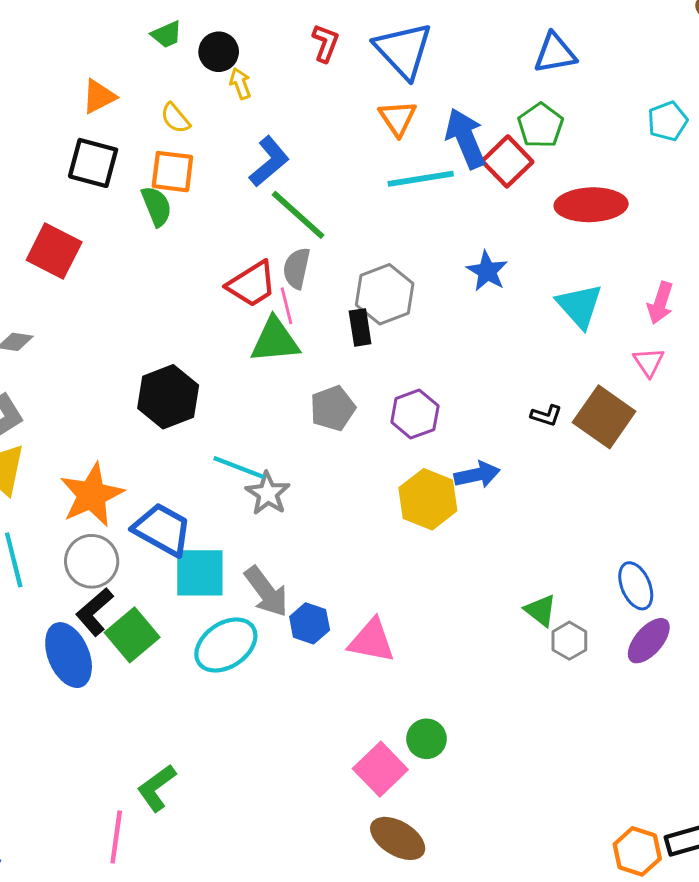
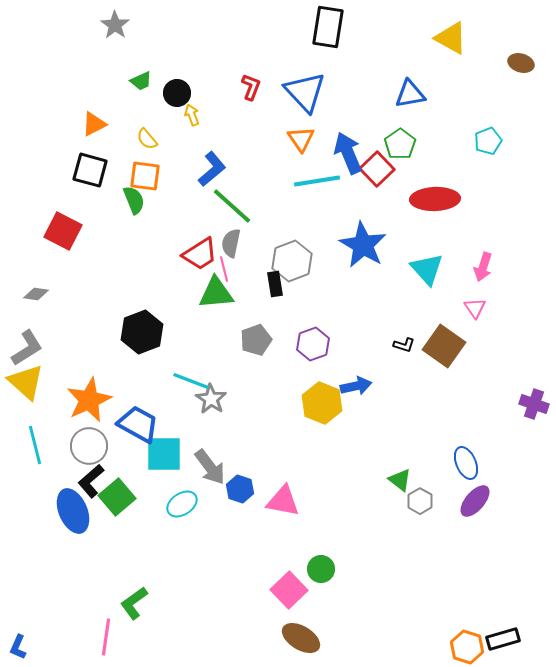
blue star: (487, 271) -> (363, 245), size x1.6
cyan ellipse: (226, 645) -> (182, 504), size x0.7

